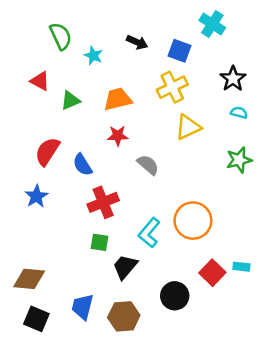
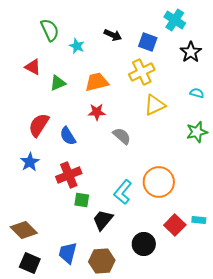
black star: (233, 79) -> (191, 52), moved
red cross: (103, 202) -> (69, 175), moved
brown diamond: (29, 279) -> (24, 230), turned 40

